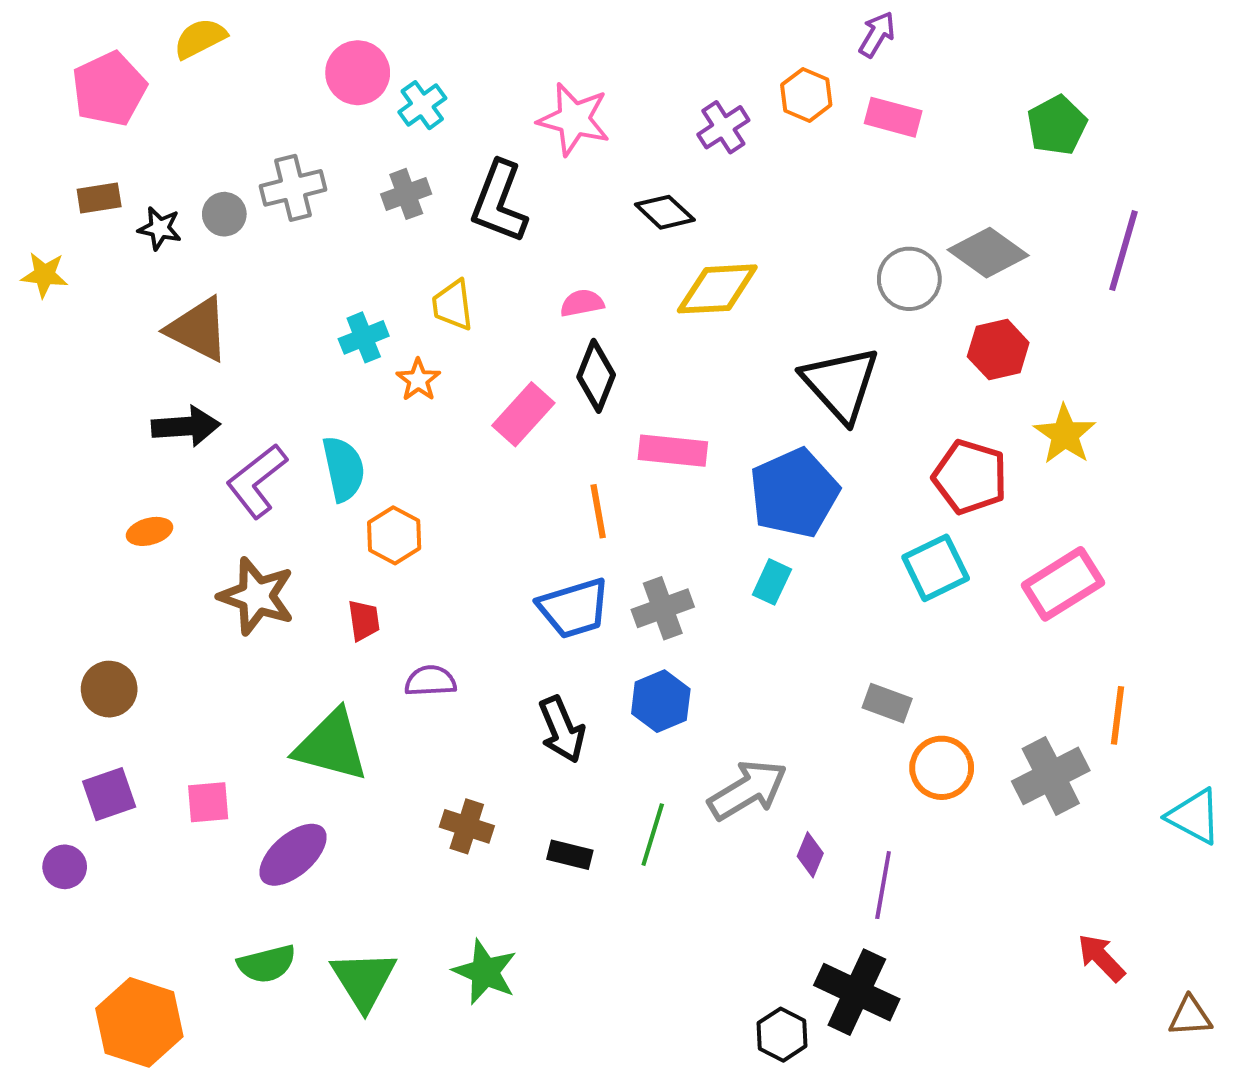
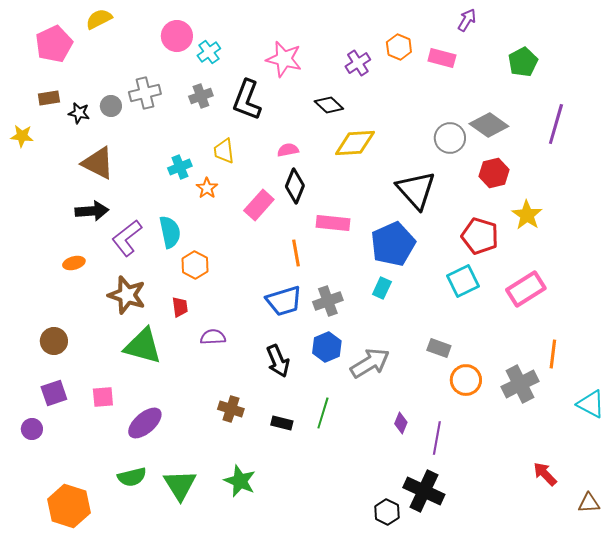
purple arrow: (877, 34) -> (467, 20), moved
green triangle: (331, 746) -> (143, 346), moved
gray arrow: (748, 790) -> (370, 363), moved

